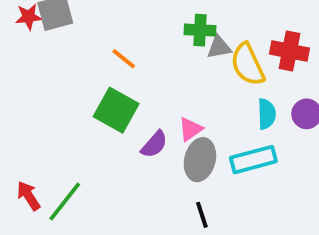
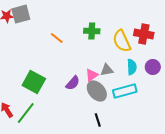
green cross: (200, 30) -> (92, 31), moved
gray triangle: (219, 47) -> (107, 70), moved
green square: (116, 110) -> (34, 82), moved
gray ellipse: (200, 160) -> (97, 91), turned -55

